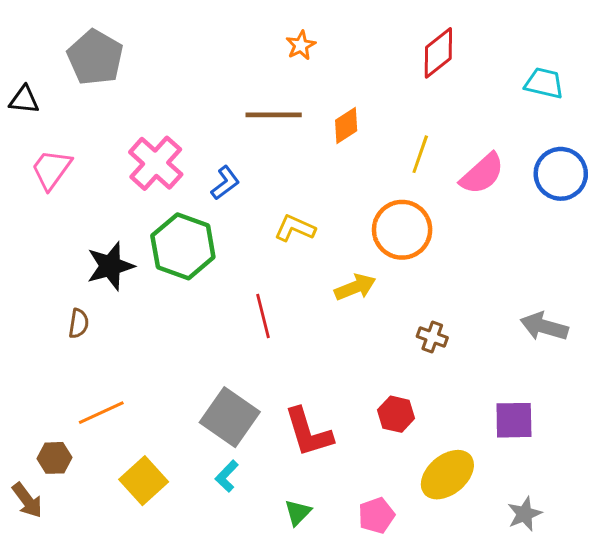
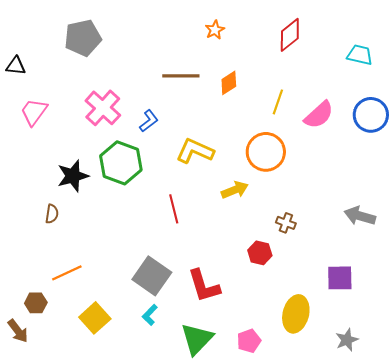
orange star: (301, 45) -> (215, 30), moved
gray pentagon: (95, 57) -> (83, 38), moved, turned 30
yellow L-shape: (295, 228) -> (195, 151), size x1.4
red hexagon: (396, 414) -> (260, 253), moved
yellow ellipse: (447, 475) -> (296, 314), turned -36
green triangle: (298, 512) -> (197, 339), size x1.8

